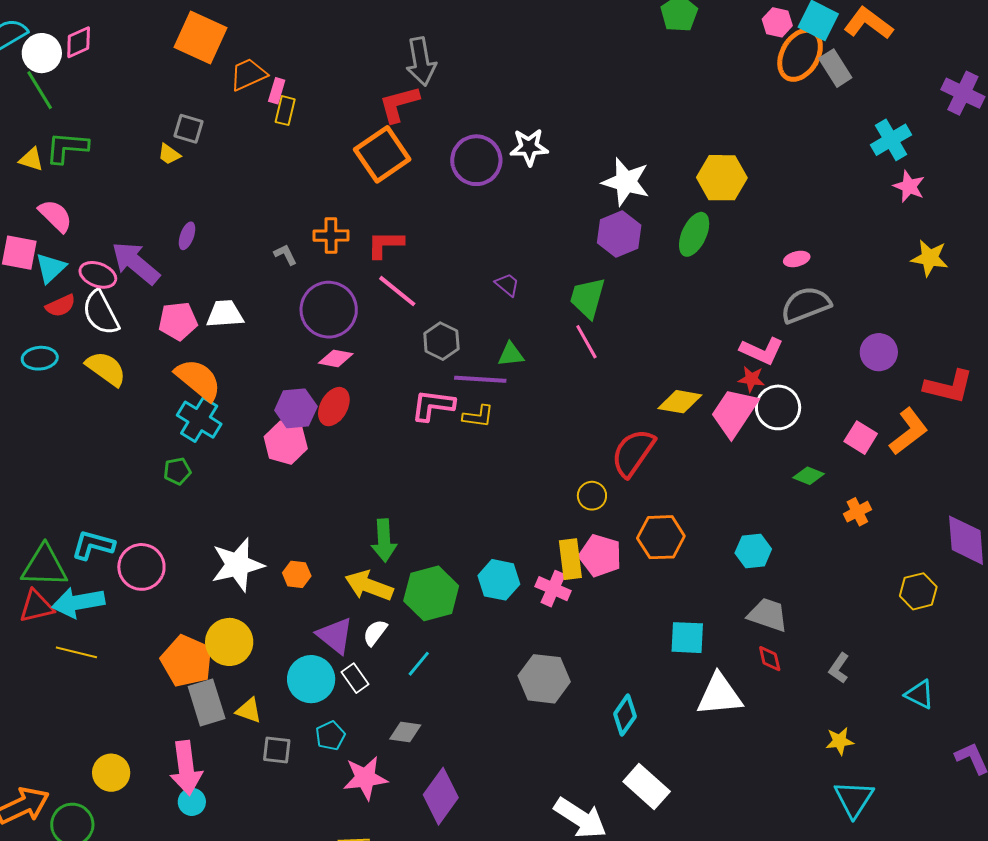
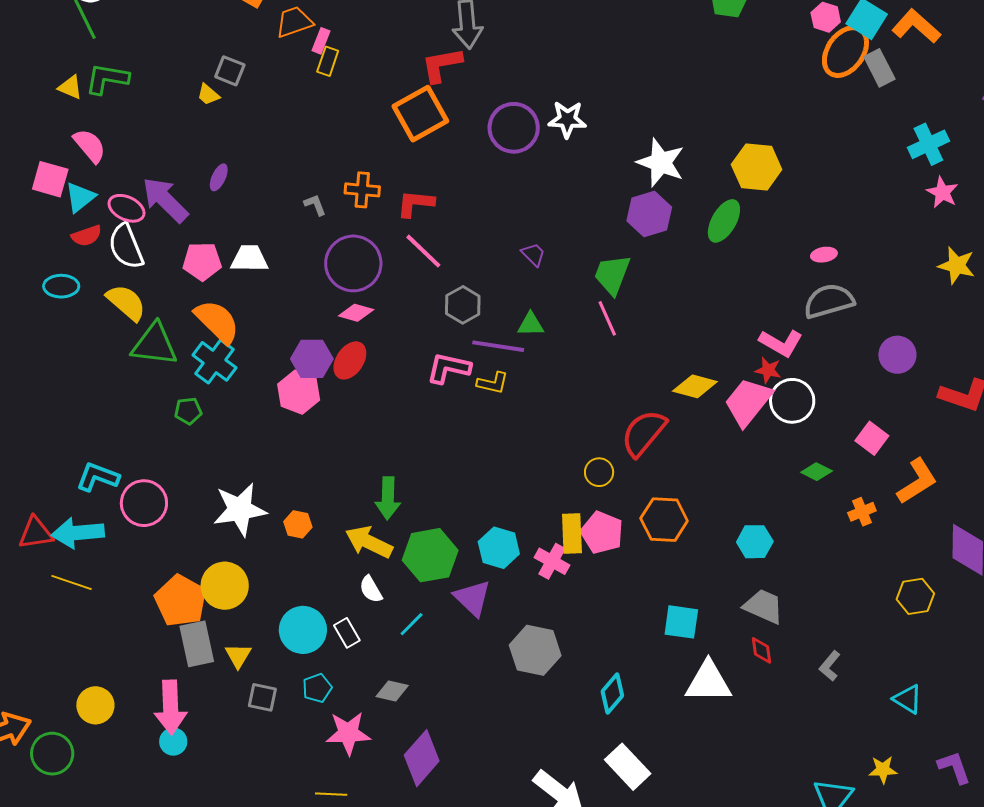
orange L-shape: (909, 431) -> (917, 481), moved
green triangle: (44, 566) -> (155, 344), moved
white semicircle: (375, 633) -> (371, 589), turned -72
purple triangle: (335, 636) -> (472, 598), moved
yellow triangle: (249, 711) -> (238, 656), turned 36
yellow star: (840, 741) -> (883, 770), moved

